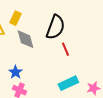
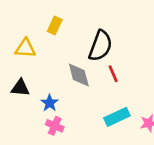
yellow rectangle: (15, 18) -> (55, 25), moved
gray diamond: (25, 39) -> (79, 75), moved

